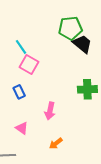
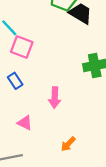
orange arrow: (56, 143) -> (68, 144), moved

